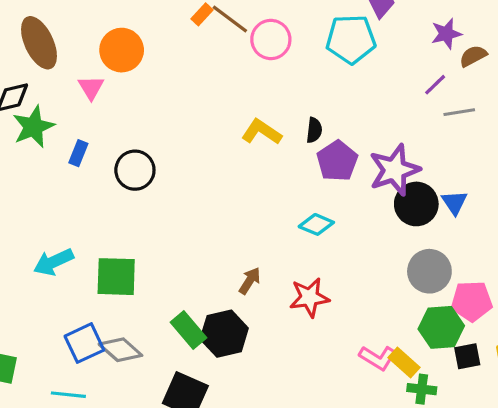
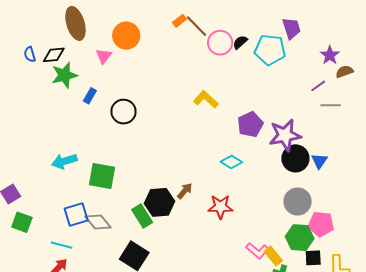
purple star: (446, 34) -> (330, 55), turned -30
black semicircle: (314, 130) -> (240, 42), moved, turned -147
black hexagon: (224, 334) -> (159, 202), moved

